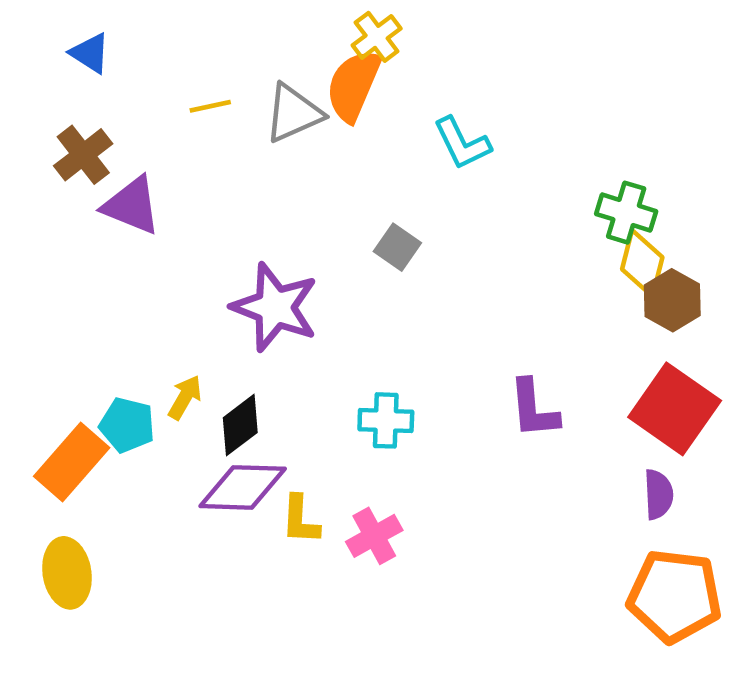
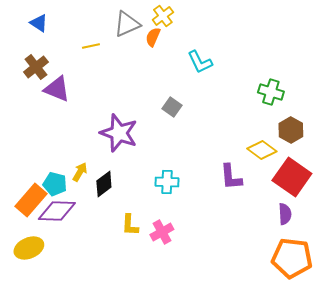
orange semicircle: (353, 85) -> (153, 37), size x0.6
gray triangle: (293, 113) -> (127, 24), moved
yellow diamond: (642, 263) -> (262, 150), moved, turned -68
purple diamond: (243, 487) -> (57, 211), moved
yellow ellipse: (67, 573) -> (29, 248), turned 76

